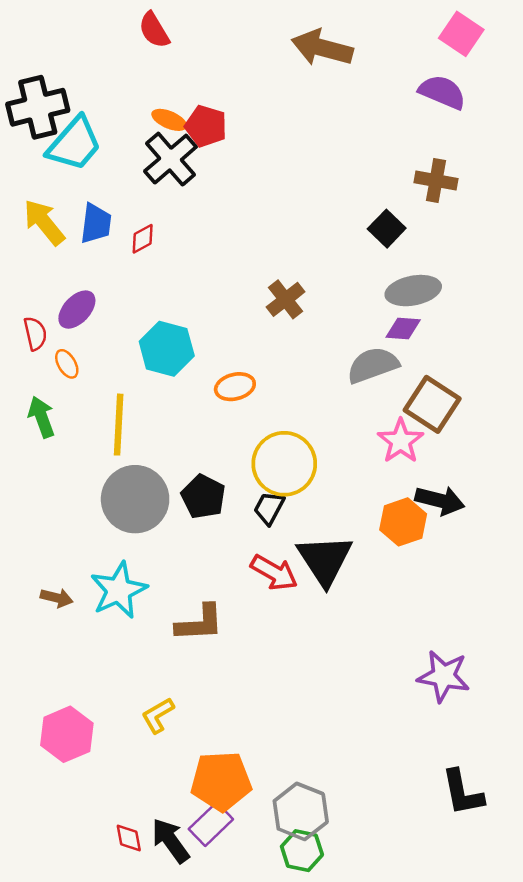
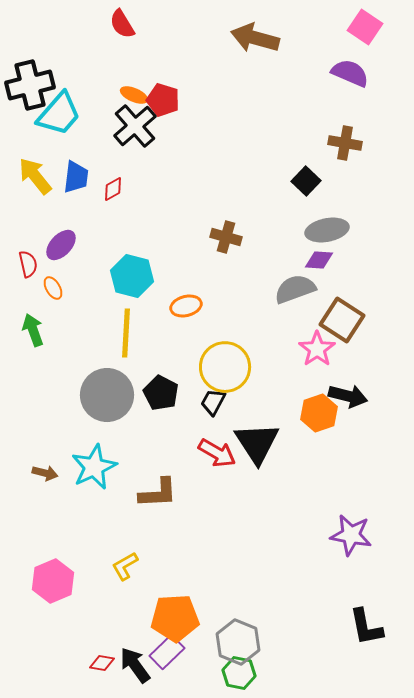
brown cross: (286, 299) -> (226, 237), turned -36
yellow line: (119, 425) -> (126, 333), moved
red diamond: (129, 838) -> (102, 663), turned -70

